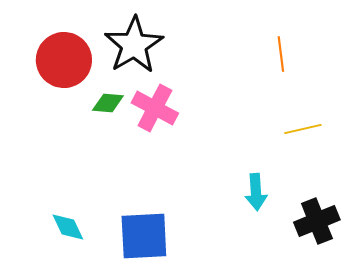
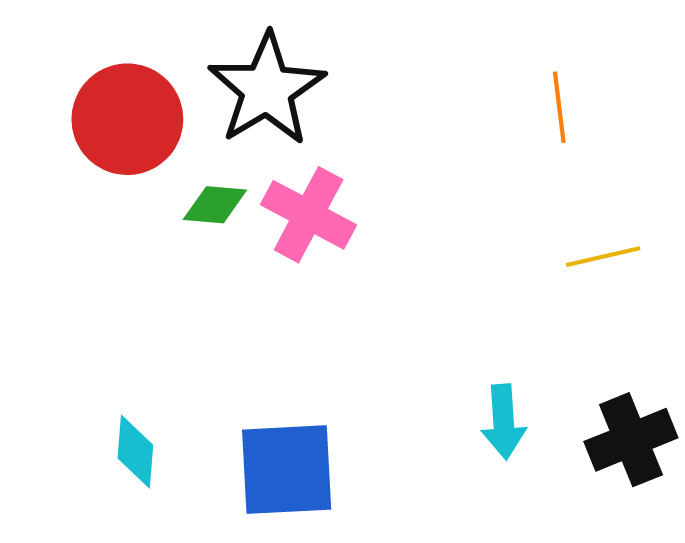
cyan arrow: (256, 192) -> (504, 422), moved
cyan diamond: (68, 227) -> (135, 452), turned 30

